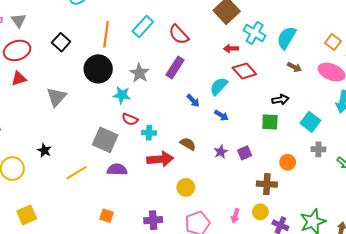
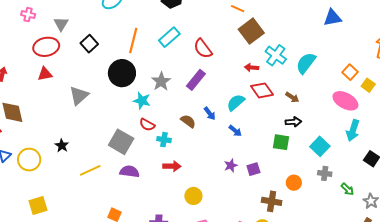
gray triangle: (19, 20) -> (61, 24), moved
brown arrow: (294, 67) -> (292, 97), moved
brown semicircle: (188, 144) -> (188, 121), moved
red arrow: (160, 159) -> (172, 166), size x0.7

